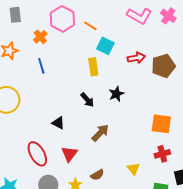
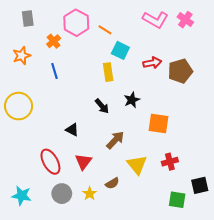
orange square: (161, 124) -> (159, 124), moved
red cross: (162, 154) -> (170, 162), moved
yellow triangle: (133, 169) -> (137, 165), moved, size x1.5

